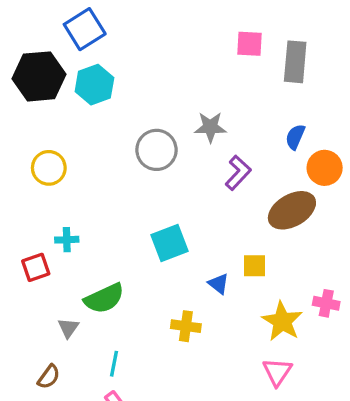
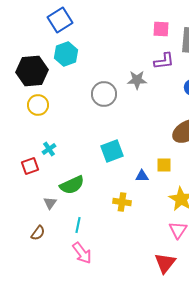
black hexagon: (39, 76) -> (32, 71), moved
purple L-shape: (238, 173) -> (164, 61), moved, turned 40
cyan cross: (67, 240) -> (49, 149), turned -32
blue triangle: (219, 284) -> (142, 176), turned -40

